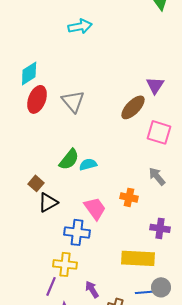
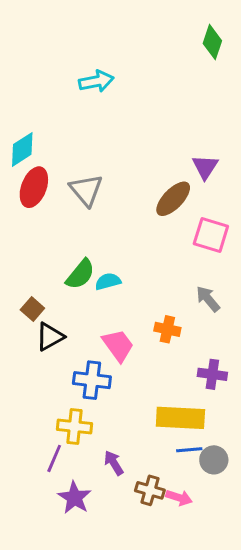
blue line: (144, 292) -> (189, 450), moved

